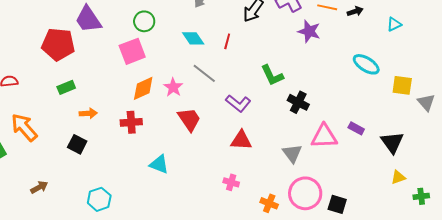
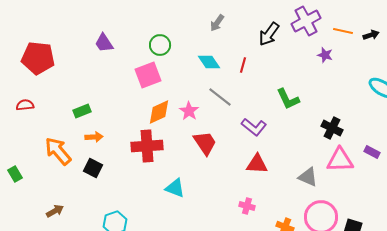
purple trapezoid: (88, 19) -> (104, 43), size x0.7
purple star: (309, 31) -> (325, 55), size x0.7
red pentagon: (58, 44) -> (38, 58), moved
black cross: (298, 102) -> (332, 128), moved
orange arrow: (88, 113) -> (94, 137), moved
red cross: (131, 122) -> (147, 146), size x1.4
orange arrow: (24, 127) -> (58, 151), moved
gray triangle: (292, 153) -> (308, 177), turned -30

